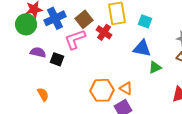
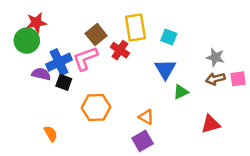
blue cross: (55, 18) -> (59, 62), moved
blue triangle: (142, 48) -> (165, 69), turned 48
orange hexagon: (102, 90) -> (96, 107), moved
orange semicircle: (43, 94) -> (51, 134), moved

